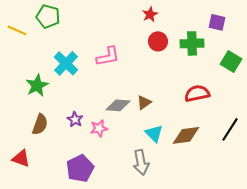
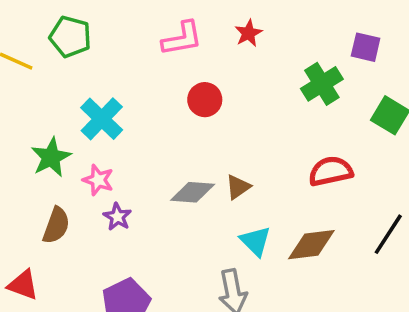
red circle: (158, 41) -> (205, 100), moved
green cross: (192, 43) -> (322, 84), turned -30
pink L-shape: (108, 56) -> (182, 38), moved
pink star: (99, 128) -> (98, 180), moved, turned 30

